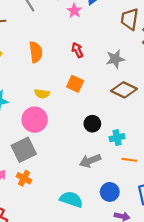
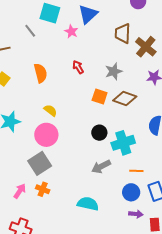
orange square: (75, 84) -> (100, 96), moved
yellow semicircle: (42, 94) -> (50, 110), turned -144
cyan cross: (117, 138) -> (123, 143), size x1.6
orange line: (129, 160) -> (136, 171), moved
blue circle: (110, 192) -> (131, 192), moved

